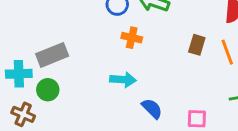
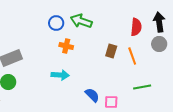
blue semicircle: (152, 109) -> (92, 95), moved

